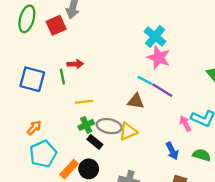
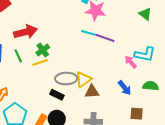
red arrow: (75, 64) -> (26, 32), size x1.6
green line: (62, 77) -> (18, 56), moved
brown triangle: (136, 101) -> (92, 92), moved
green cross: (86, 125) -> (43, 50), moved

